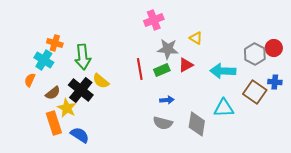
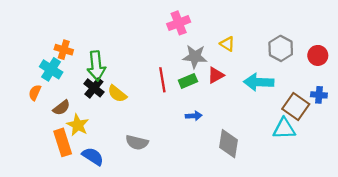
gray hexagon: (255, 54) -> (281, 48), moved
black cross: (81, 90) -> (94, 88), moved, size x0.7
cyan triangle: (224, 108) -> (284, 129), moved
gray semicircle: (163, 123) -> (137, 142), moved

